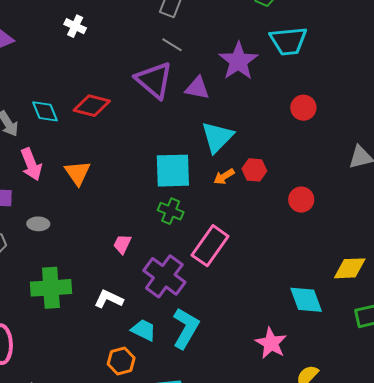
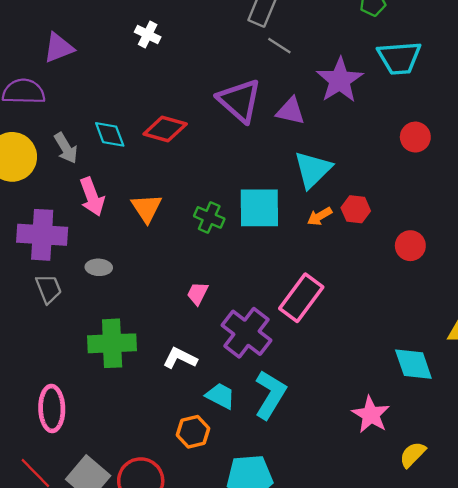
gray line: (172, 45) -> (279, 46), moved
green cross: (171, 211) -> (209, 217), moved

